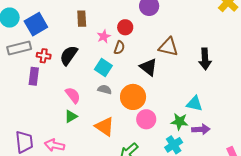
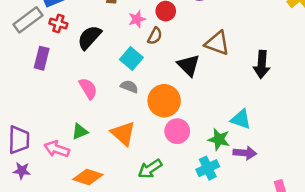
gray rectangle: (19, 48) -> (28, 20), turned -30
red cross: (44, 56) -> (58, 24), moved
green triangle: (71, 116) -> (80, 132), moved

